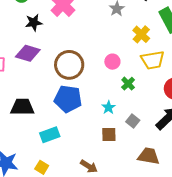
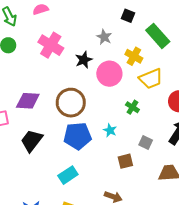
black star: (34, 23) -> (84, 60), moved
pink circle: (112, 62) -> (109, 74), moved, size x1.6
black trapezoid: (22, 107) -> (32, 141), moved, turned -40
cyan star: (109, 107) -> (110, 130), moved

